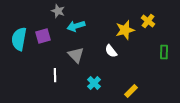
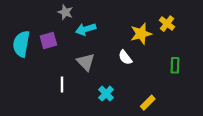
green rectangle: (164, 52) -> (175, 65), moved

